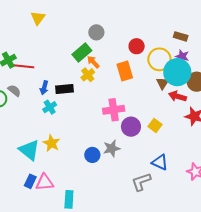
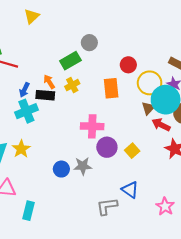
orange arrow: (93, 62) -> (49, 82), moved
cyan cross: (50, 107) -> (26, 111), size x1.5

